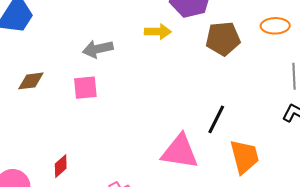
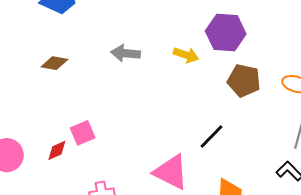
pink square: (85, 88) -> (83, 133), moved, turned -35
black line: (216, 119) -> (212, 137), moved

